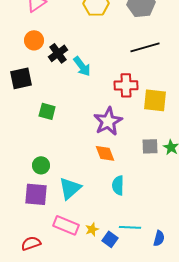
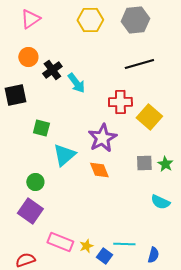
yellow square: (155, 100) -> (149, 117), turned 35
cyan semicircle: (118, 185) -> (160, 202), moved, turned -66
cyan triangle: (70, 188) -> (64, 155), moved
purple square: (36, 194) -> (30, 211), turned 30

